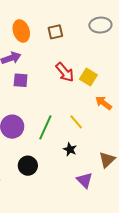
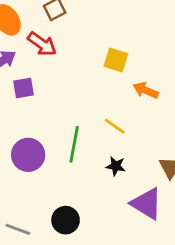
red arrow: (65, 72) -> (42, 44), moved
black circle: (28, 166) -> (66, 220), moved
purple triangle: (85, 180) -> (147, 204), size x1.4

